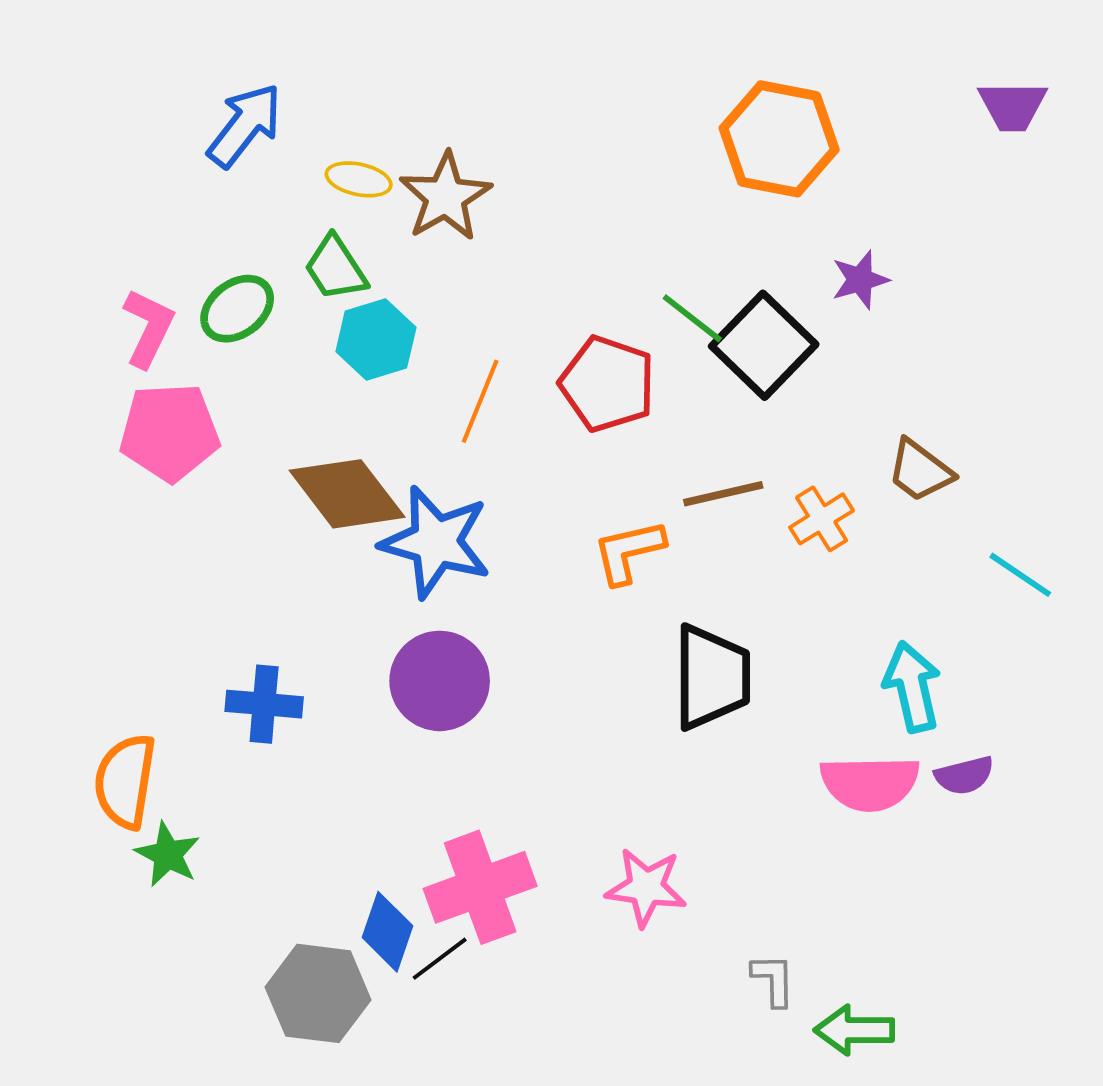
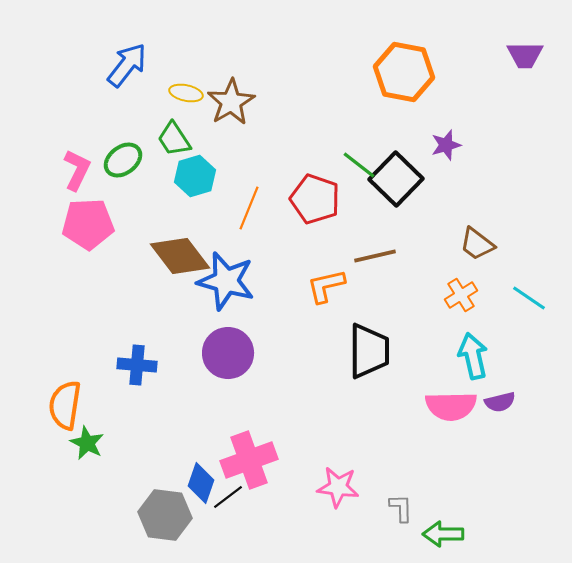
orange cross: (822, 519) -> (461, 295), moved
pink star: (646, 887) -> (338, 487), moved

